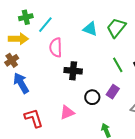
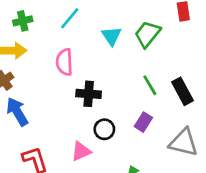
cyan line: (45, 25) -> (70, 18), moved
cyan triangle: (90, 29) -> (111, 36), turned 35
black circle: (92, 97) -> (104, 129), moved

